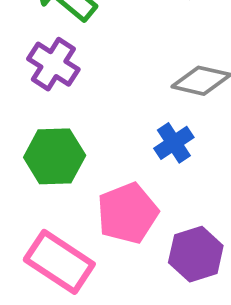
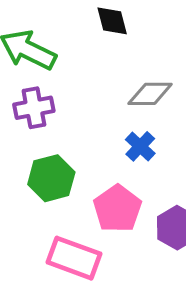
purple cross: (53, 64) -> (34, 108), turned -30

